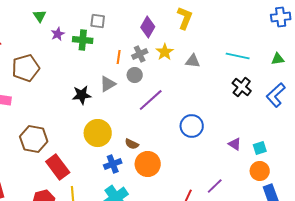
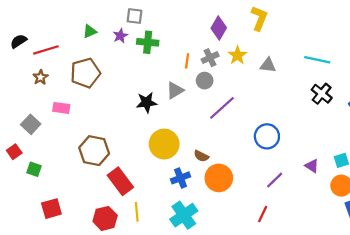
green triangle: (40, 16) -> (90, 31), moved, turned 40
gray square: (98, 21) -> (135, 16), moved
purple triangle: (235, 144) -> (312, 166), moved
purple line: (215, 186) -> (275, 180), moved

